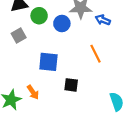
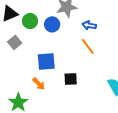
blue arrow: (103, 20) -> (89, 25), moved
orange arrow: (33, 92) -> (39, 84), moved

